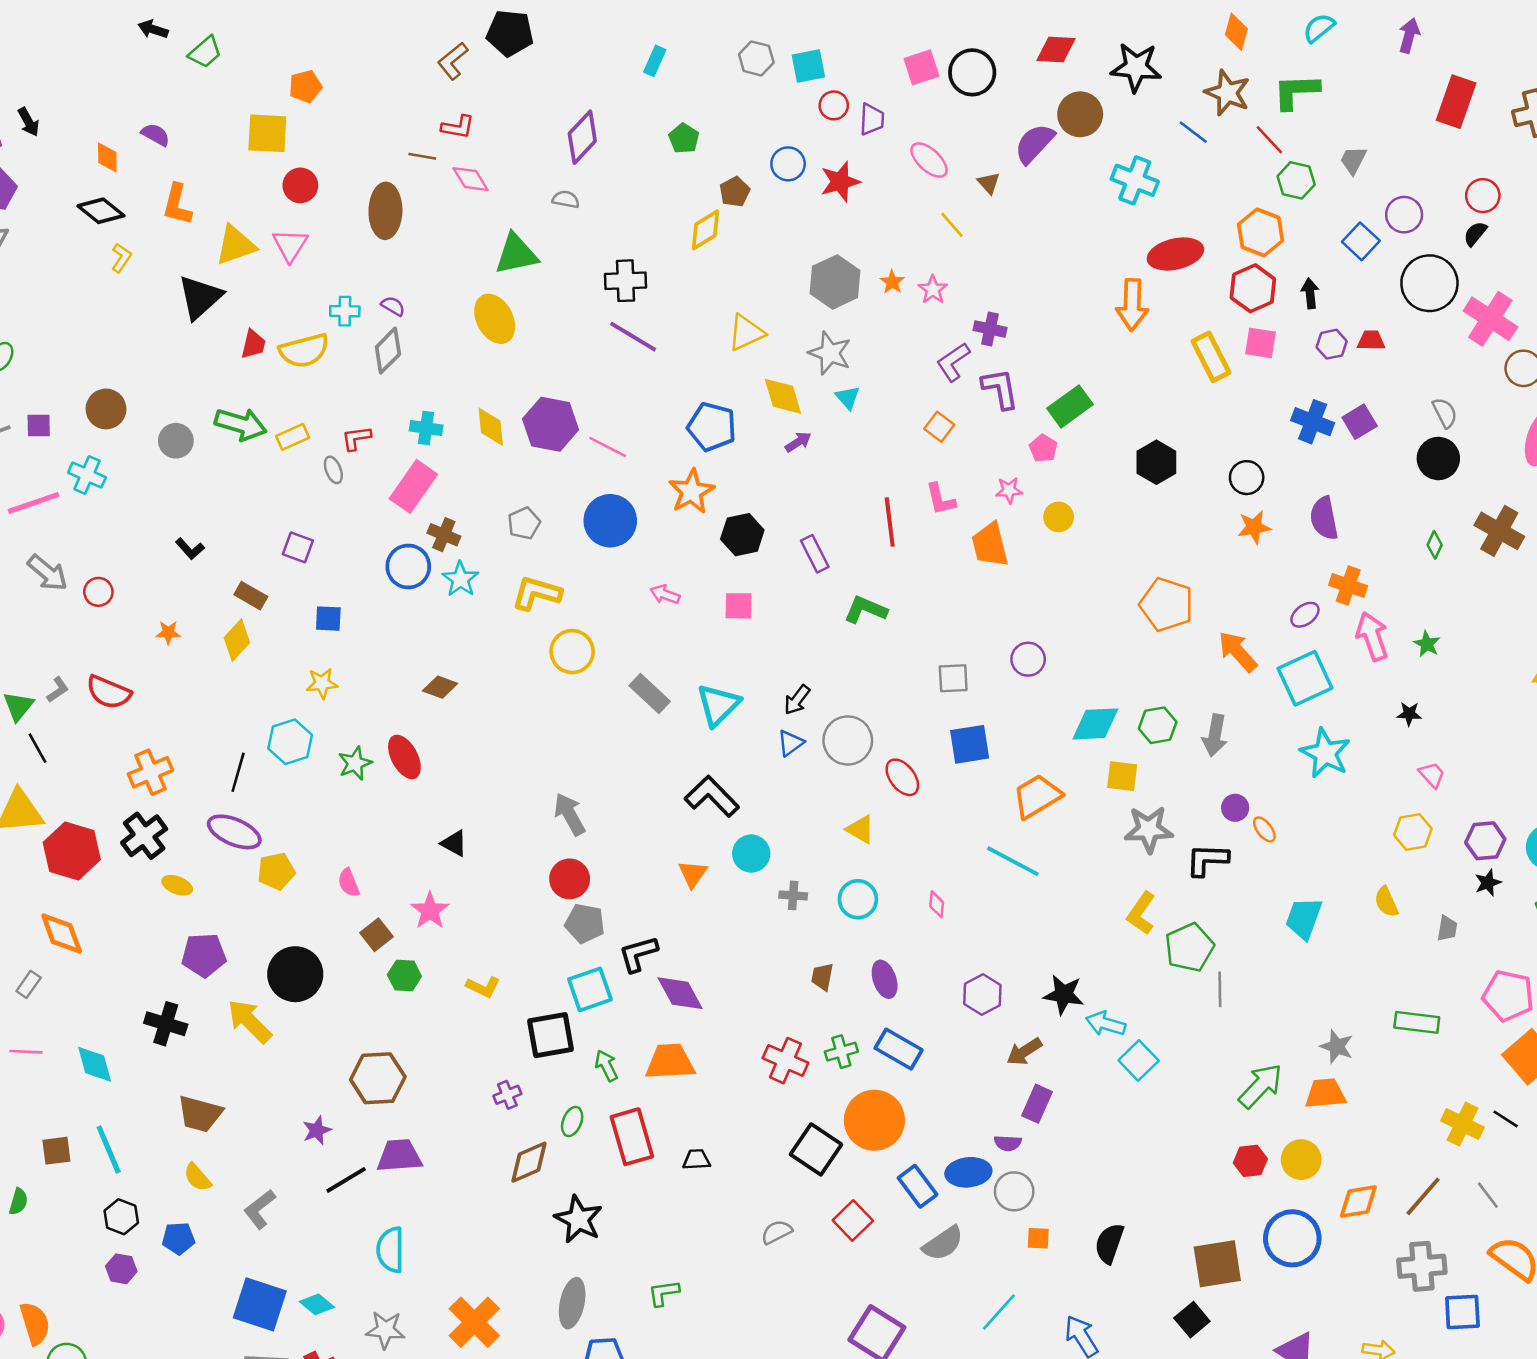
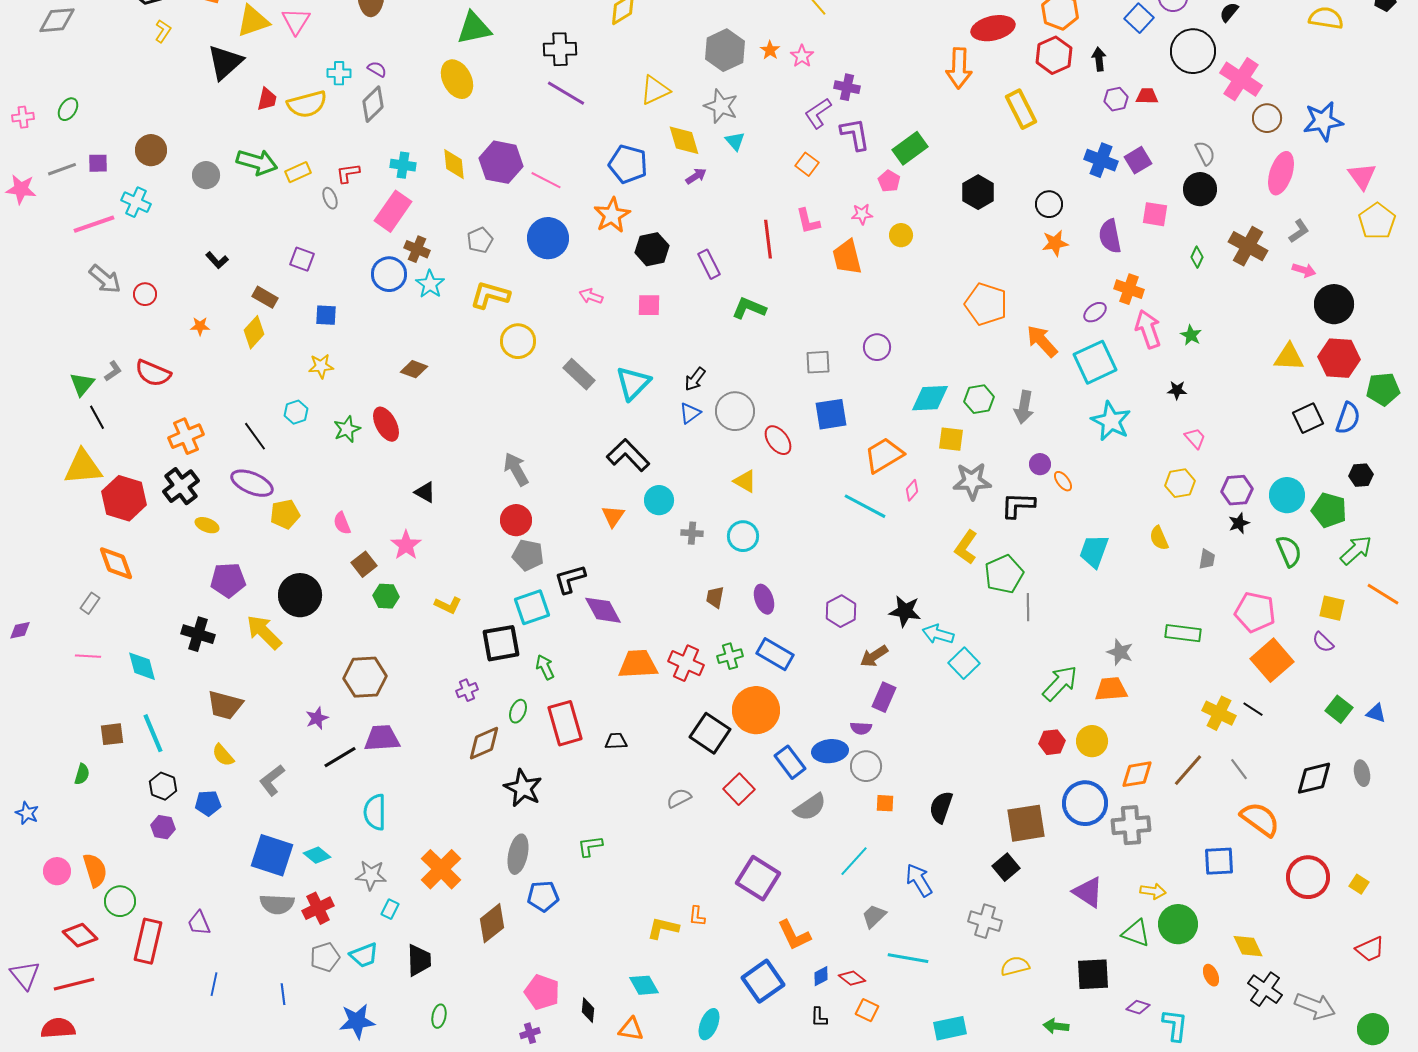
pink square: (1261, 343) -> (1155, 214), moved
cyan hexagon: (290, 742) -> (296, 412), size x0.7
black line: (238, 772) -> (255, 436), turned -52
pink diamond: (937, 904) -> (912, 490), moved, turned 35
orange trapezoid: (670, 1062) -> (638, 664), moved
gray cross: (1422, 1266) -> (1131, 825), moved

